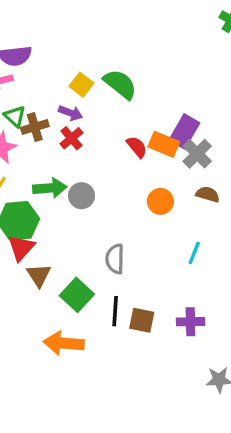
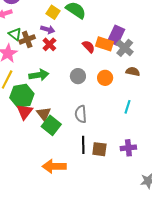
gray circle: (82, 196) -> (78, 76), moved
brown triangle: (39, 275) -> (44, 114), moved
green square: (77, 295) -> (51, 125), moved

